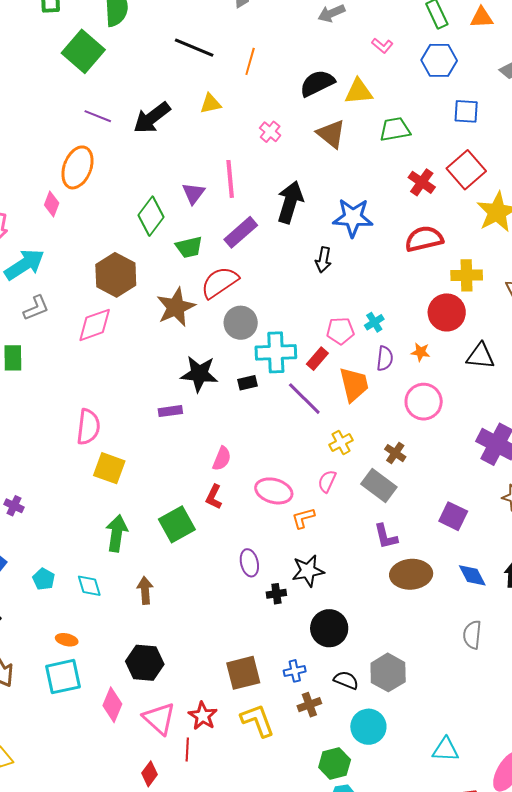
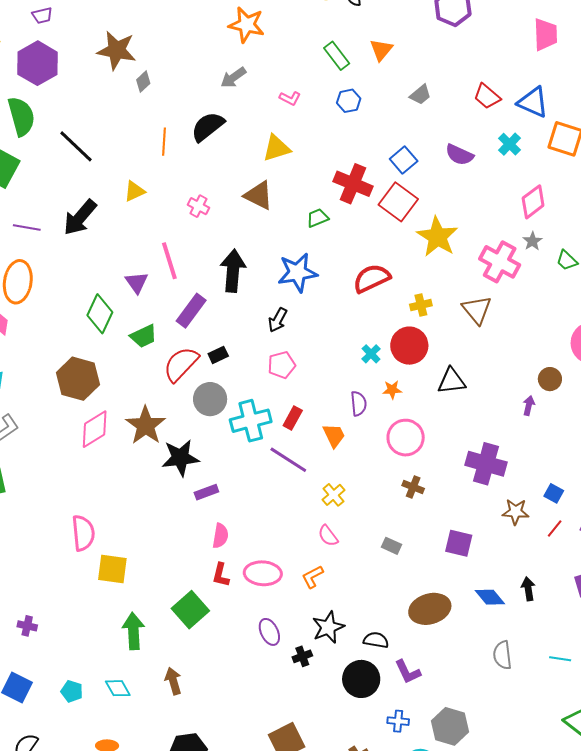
orange triangle: (482, 18) -> (381, 50), turned -35
black line: (194, 48) -> (76, 146), moved, turned 33
blue hexagon: (439, 60) -> (349, 101), size x0.7
black semicircle: (317, 83) -> (208, 127), moved
blue square: (466, 111) -> (404, 160), moved, turned -32
green trapezoid: (395, 129) -> (318, 218), moved, size x0.7
red cross: (422, 182) -> (353, 184), moved, size x1.4
black arrow: (323, 260) -> (278, 320), turned 30
yellow cross: (467, 275) -> (421, 305), size x0.7
brown star: (176, 307) -> (146, 425), moved
cyan cross: (374, 322) -> (371, 354), moved
pink diamond: (95, 325) -> (95, 429), moved
pink pentagon: (340, 331) -> (282, 365), moved
black rectangle: (248, 383) -> (218, 355), moved
orange trapezoid: (354, 384) -> (334, 435), size x0.7
purple rectangle: (170, 411) -> (206, 492), moved
brown cross: (395, 453) -> (413, 487), moved
pink semicircle: (327, 481) -> (328, 536), turned -50
gray rectangle: (379, 486) -> (392, 546), moved, size x0.6
pink ellipse: (274, 491) -> (263, 573), moved
purple L-shape: (386, 536) -> (408, 672), moved
blue cross: (295, 671) -> (398, 721), moved, turned 30
gray hexagon: (388, 672) -> (450, 726), moved
black semicircle: (346, 680) -> (376, 640), moved

